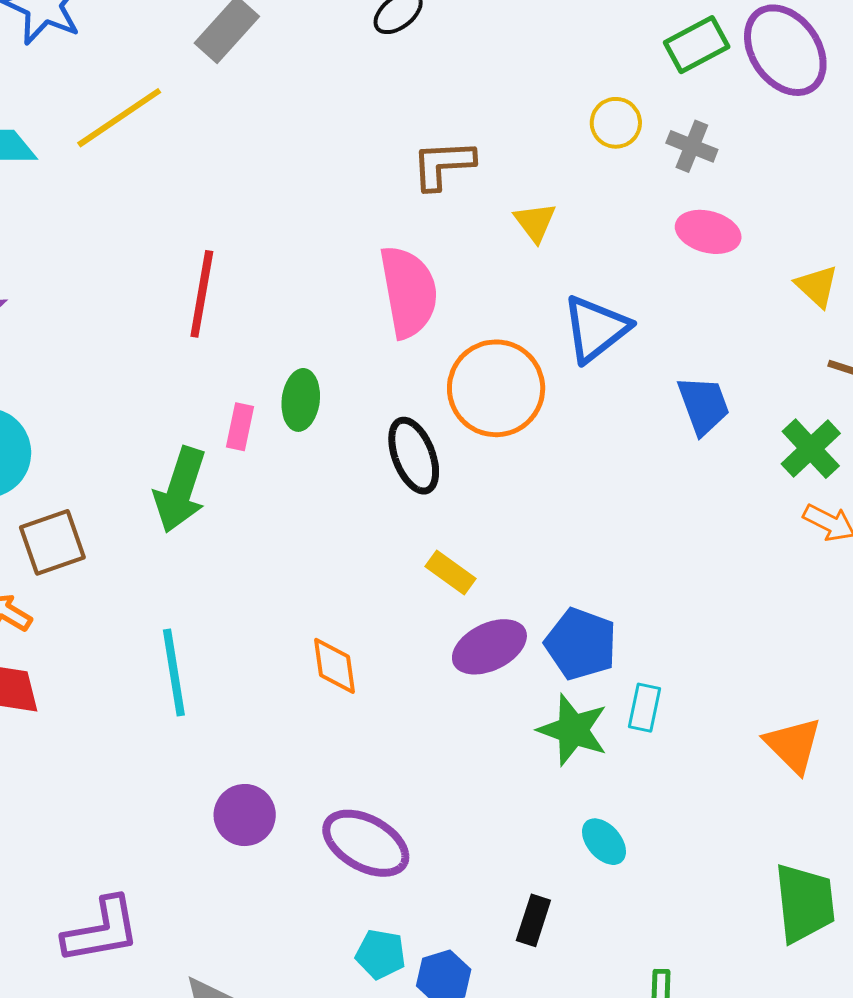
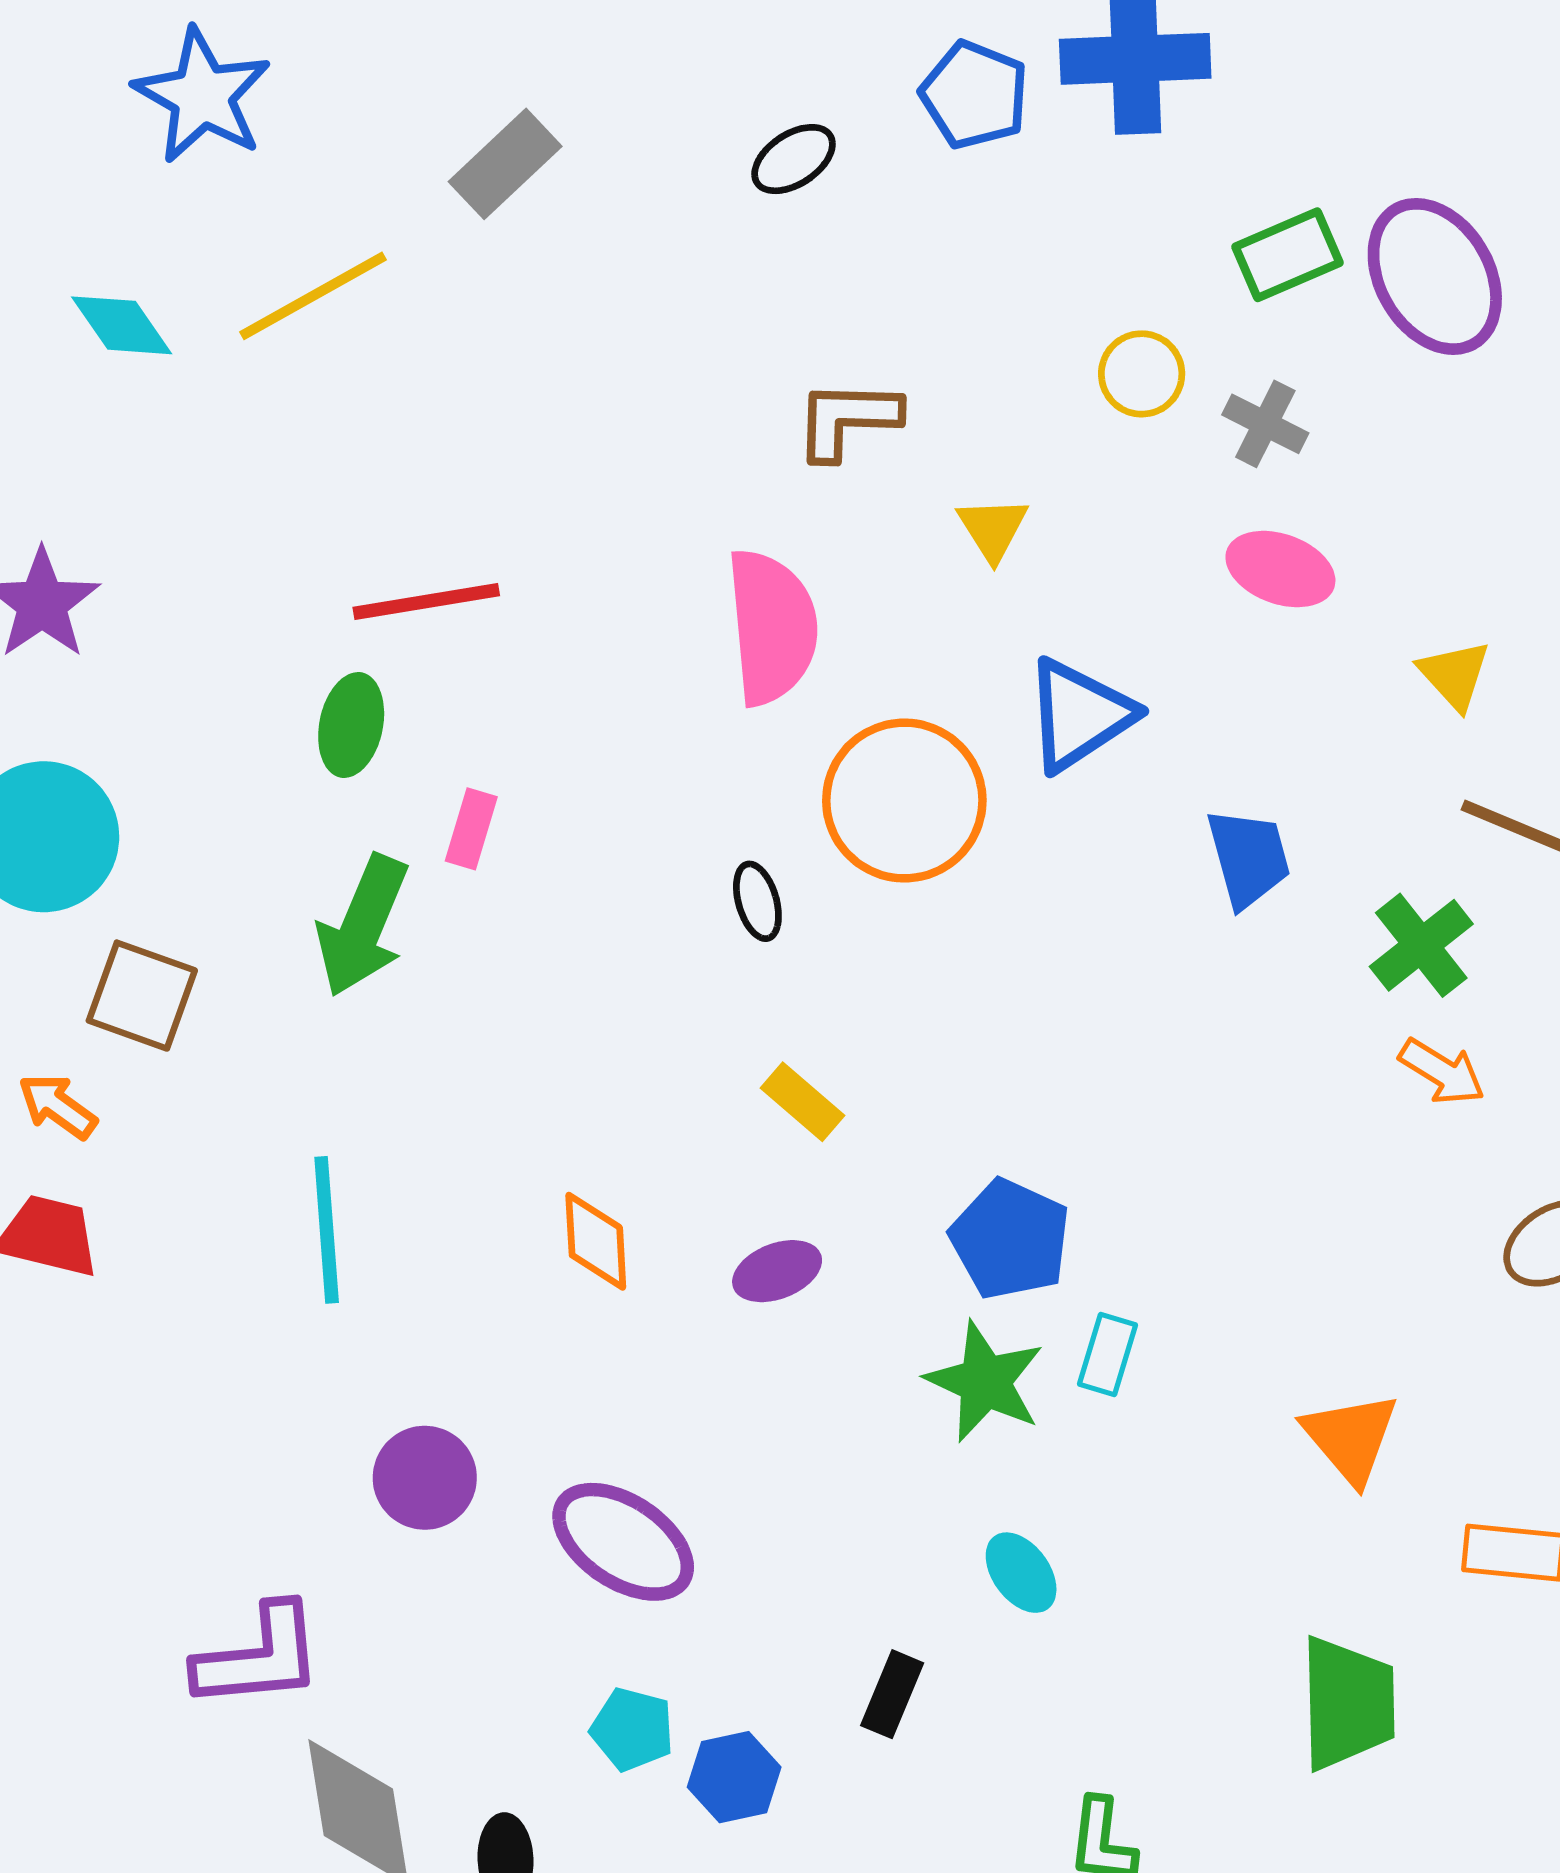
red line: (202, 294) -> (426, 601), turned 66
green ellipse: (301, 400) -> (351, 725), moved
black ellipse: (414, 456) -> (757, 901), size x0.6
brown square: (52, 542) -> (142, 996), turned 34
purple ellipse: (489, 647) -> (777, 1271), moved, size x0.7
purple L-shape: (101, 930) -> (259, 1657), moved

